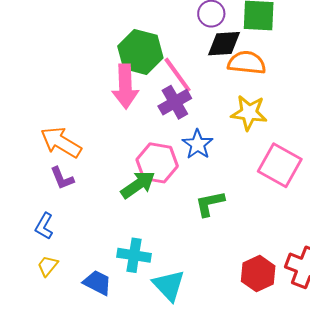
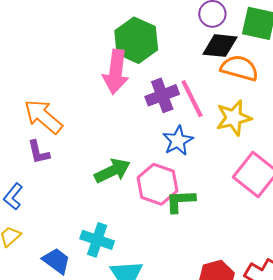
pink line: (177, 75) -> (192, 99), moved
yellow star: (249, 113) -> (234, 118), turned -30
pink hexagon: (157, 163) -> (157, 184), moved

